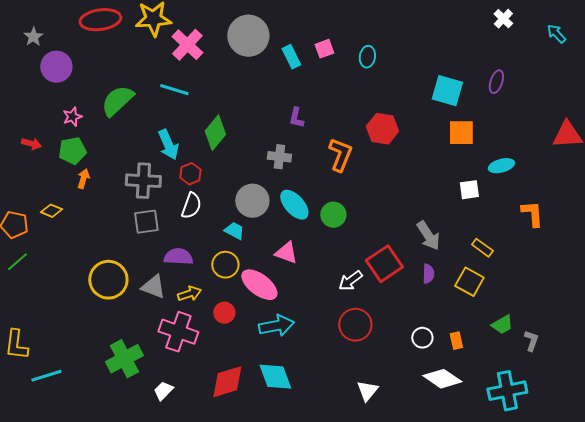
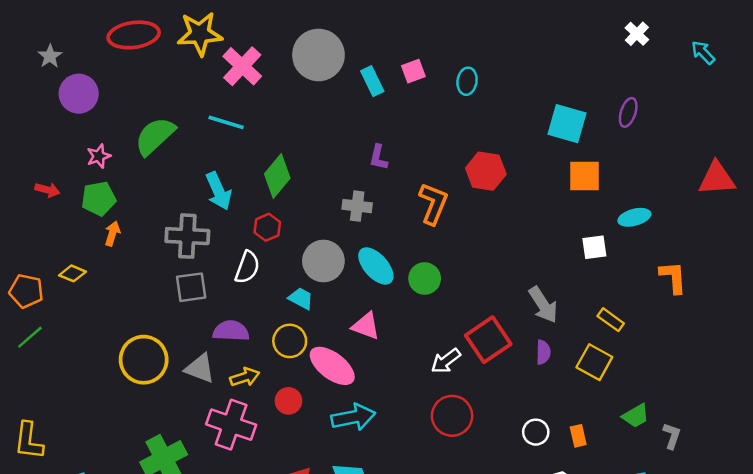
red hexagon: (190, 174) -> (267, 227), moved

